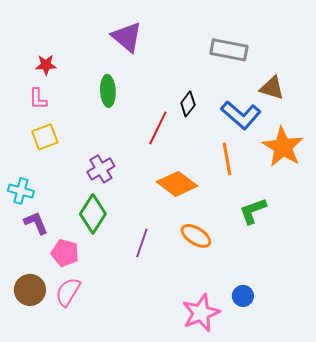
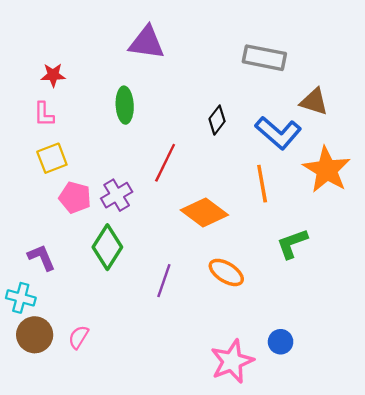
purple triangle: (127, 37) -> (147, 43), turned -32
red line: (158, 128) -> (165, 163), moved
cyan cross: (21, 191) -> (21, 298), moved
pink pentagon: (65, 253) -> (75, 197), moved
pink semicircle: (68, 292) -> (79, 337), size x0.7

